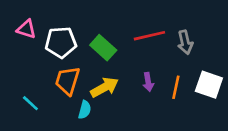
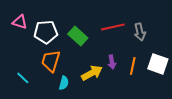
yellow arrow: (104, 87) -> (92, 73), moved

